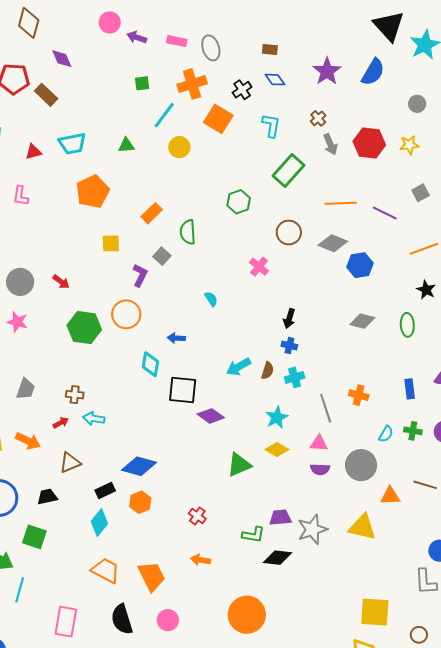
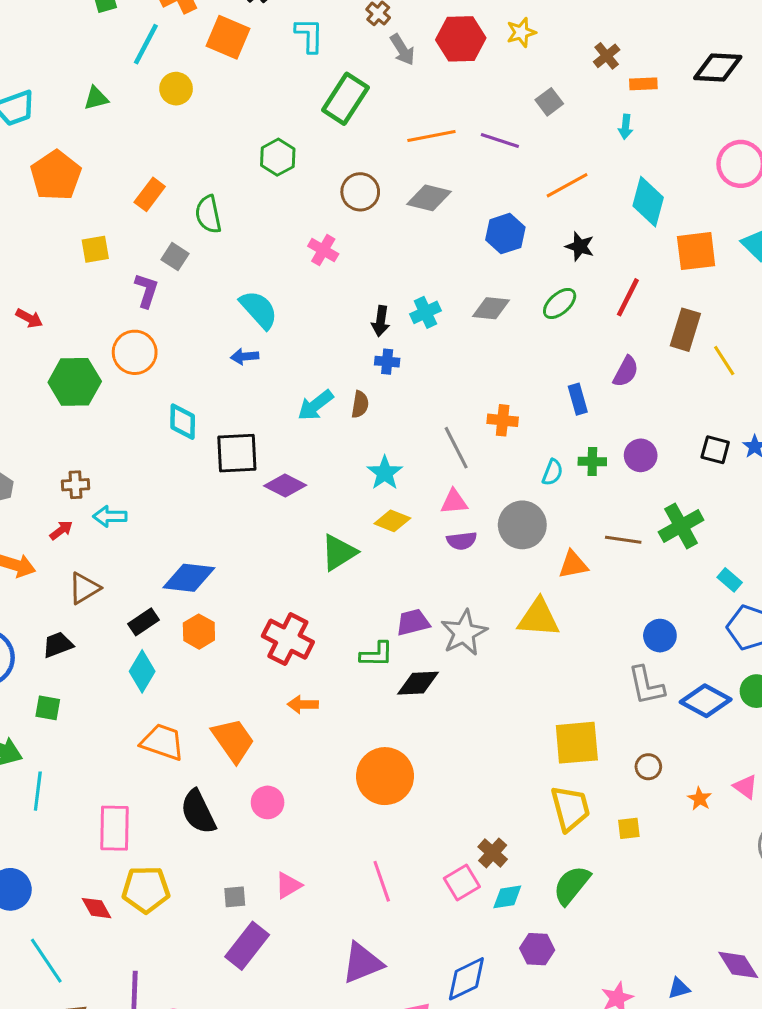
blue hexagon: (360, 265) -> (505, 234), moved
cyan semicircle: (211, 299) -> (259, 310), size x1.8
green ellipse: (407, 325) -> (560, 303), turned 60
blue arrow: (176, 338) -> (245, 356), moved
cyan cross: (295, 377) -> (425, 312), moved
red cross: (197, 516) -> (288, 639), size x1.8
green square: (34, 537) -> (48, 708), size x0.7

